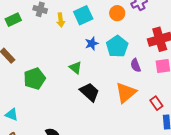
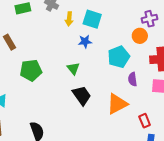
orange circle: (117, 13) -> (140, 36), moved
cyan square: (83, 15) -> (92, 19), turned 30
blue star: (92, 43) -> (85, 41), moved

